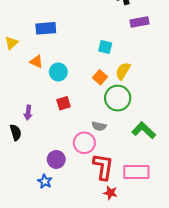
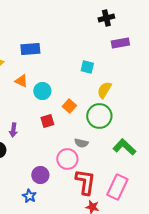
orange square: (100, 77) -> (69, 106), moved
pink rectangle: (136, 172) -> (117, 187), turned -65

